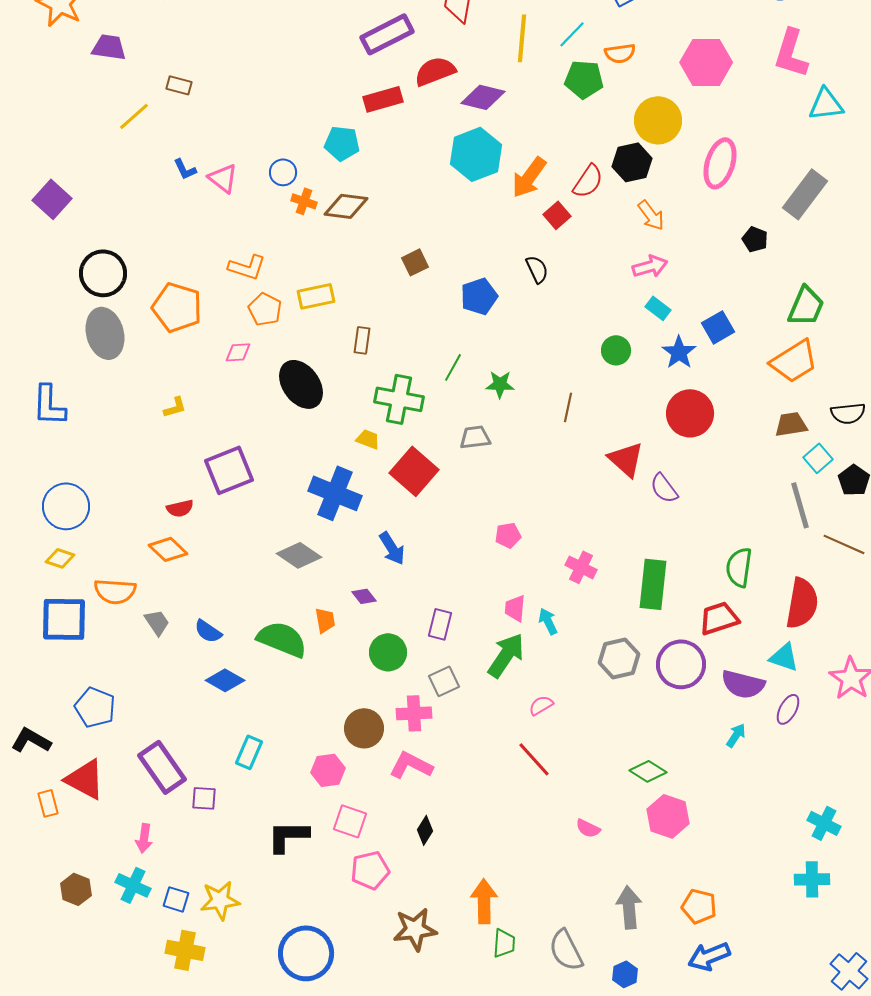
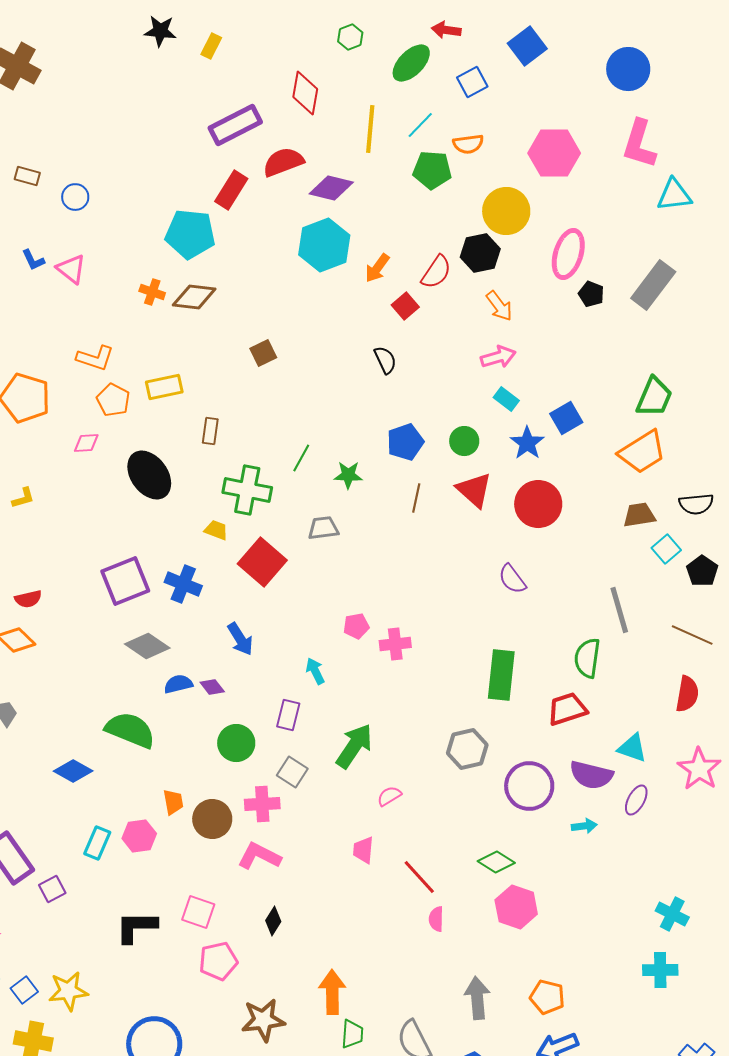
red rectangle: (383, 99) -> (231, 190), turned -42
cyan pentagon: (342, 143) -> (190, 234), size x1.4
blue circle: (283, 172) -> (75, 197), moved
orange arrow: (529, 177) -> (377, 268), size x0.7
black pentagon: (755, 239) -> (591, 294), moved
blue pentagon: (479, 296) -> (405, 442), moved
red triangle: (626, 459) -> (474, 490), moved
purple square: (229, 470) -> (125, 581), moved
blue cross: (335, 493) -> (183, 584), size x0.7
gray line: (800, 505) -> (619, 610), moved
pink cross: (581, 567) -> (395, 644), moved, turned -32
red semicircle: (802, 603) -> (687, 694), moved, size x0.7
pink trapezoid: (515, 608) -> (363, 850), moved
orange trapezoid: (325, 620) -> (173, 802), moved
cyan arrow: (548, 621) -> (315, 671), moved
blue semicircle: (208, 631) -> (178, 684), moved, turned 132
purple circle: (681, 664) -> (529, 786), moved
gray square: (444, 681) -> (292, 772), turned -32
cyan arrow: (736, 735) -> (584, 826), turned 50
red line: (534, 759) -> (419, 877), moved
pink hexagon: (328, 770) -> (139, 836), moved
purple square: (204, 798) -> (52, 889), turned -32
pink semicircle: (588, 828) -> (436, 919), turned 65
blue square: (176, 899) -> (24, 990), turned 36

